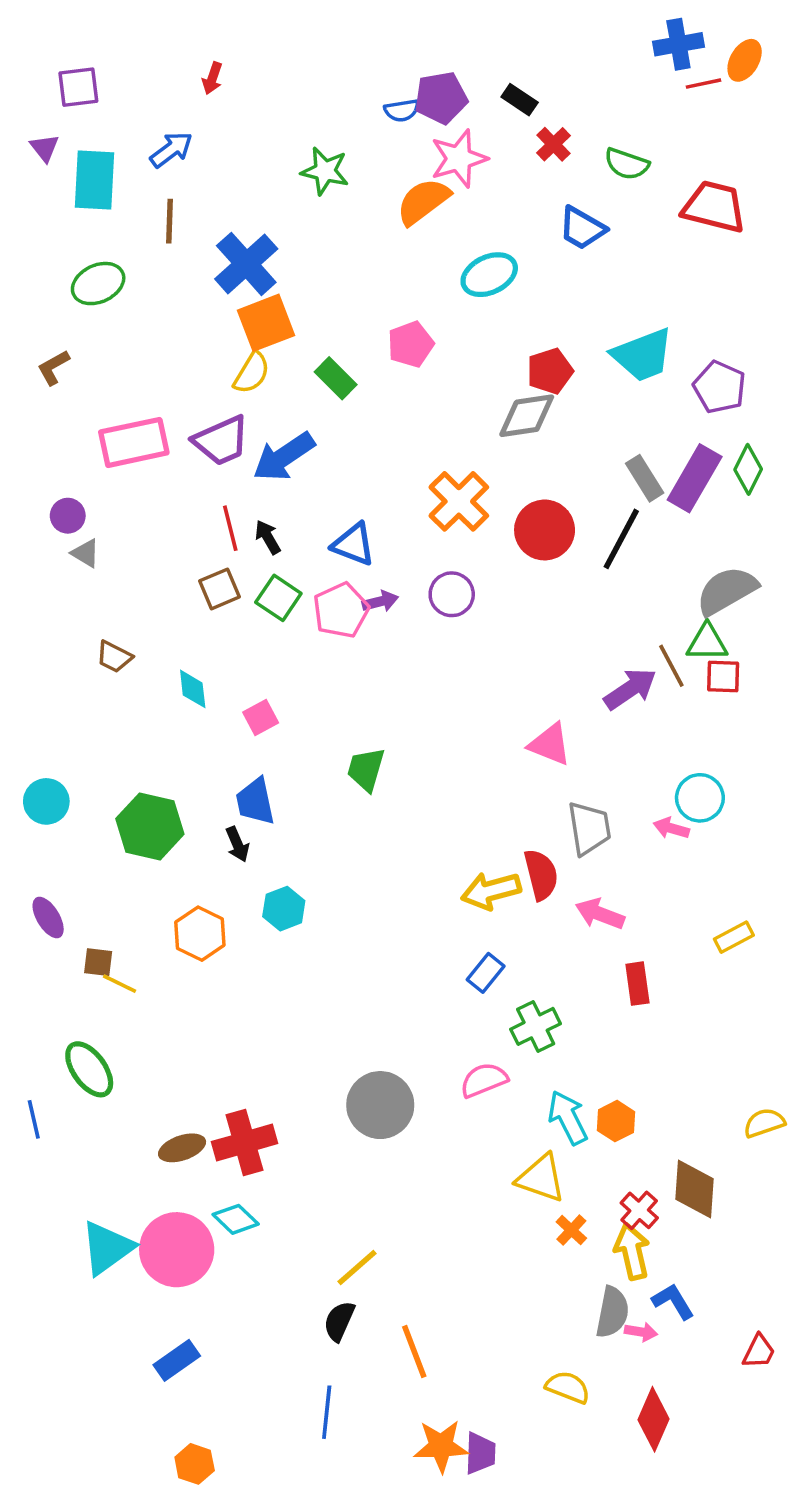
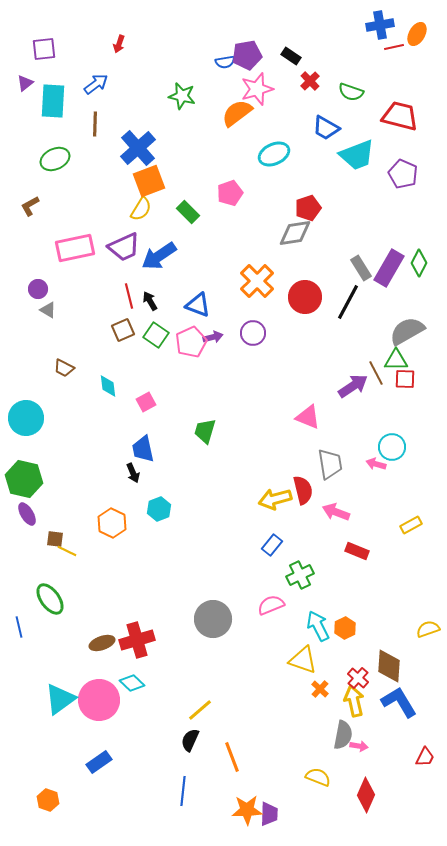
purple triangle: (45, 148) -> (25, 83), turned 30
cyan trapezoid: (643, 355) -> (357, 155), moved
purple pentagon: (720, 387) -> (403, 174), moved
cyan circle: (46, 801) -> (26, 418), moved, size x1.4
green hexagon: (150, 826) -> (24, 479), moved
red rectangle: (637, 984) -> (357, 551), turned -60
blue L-shape: (673, 1301) -> (399, 702), moved, size x1.5
orange hexagon: (195, 1464) -> (48, 800), moved

